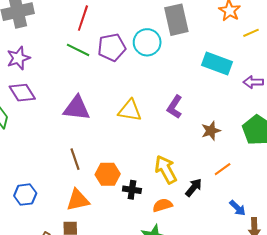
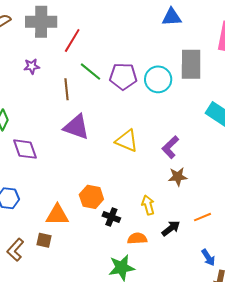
red line: (83, 18) -> (72, 41), moved
purple star: (18, 58) -> (32, 66), size x0.7
purple diamond: (22, 93) -> (25, 149), moved
brown star: (211, 131) -> (178, 177), moved
brown line: (75, 159) -> (66, 89), moved
yellow arrow: (166, 169) -> (148, 205), size x0.7

